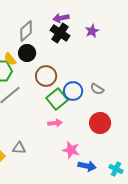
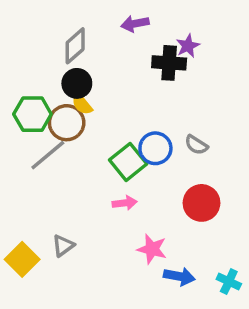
black cross: (60, 33) -> (169, 63), moved, turned -30
yellow semicircle: (10, 59) -> (82, 104), moved
brown circle: (46, 76) -> (67, 123), moved
gray triangle: (19, 148) -> (63, 246), turned -40

